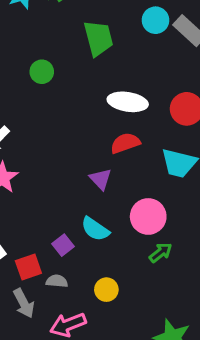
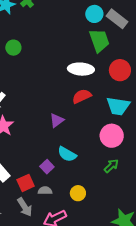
green trapezoid: (98, 38) -> (99, 40), moved
green circle: (42, 72) -> (13, 48), moved
purple triangle: (101, 179) -> (57, 120), moved, turned 42
pink circle: (148, 216) -> (112, 136), moved

